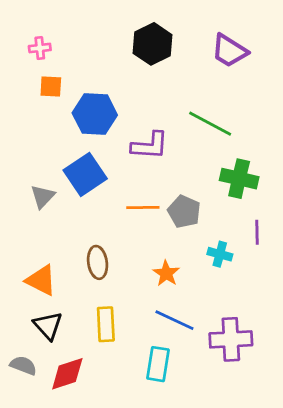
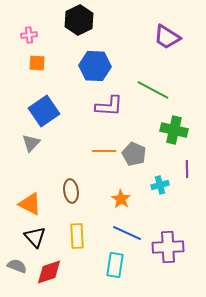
black hexagon: (152, 44) -> (79, 20), moved
blue hexagon: (95, 114) -> (95, 66), moved
blue square: (85, 174) -> (44, 111), moved
cyan cross: (220, 254) -> (160, 185), turned -30

